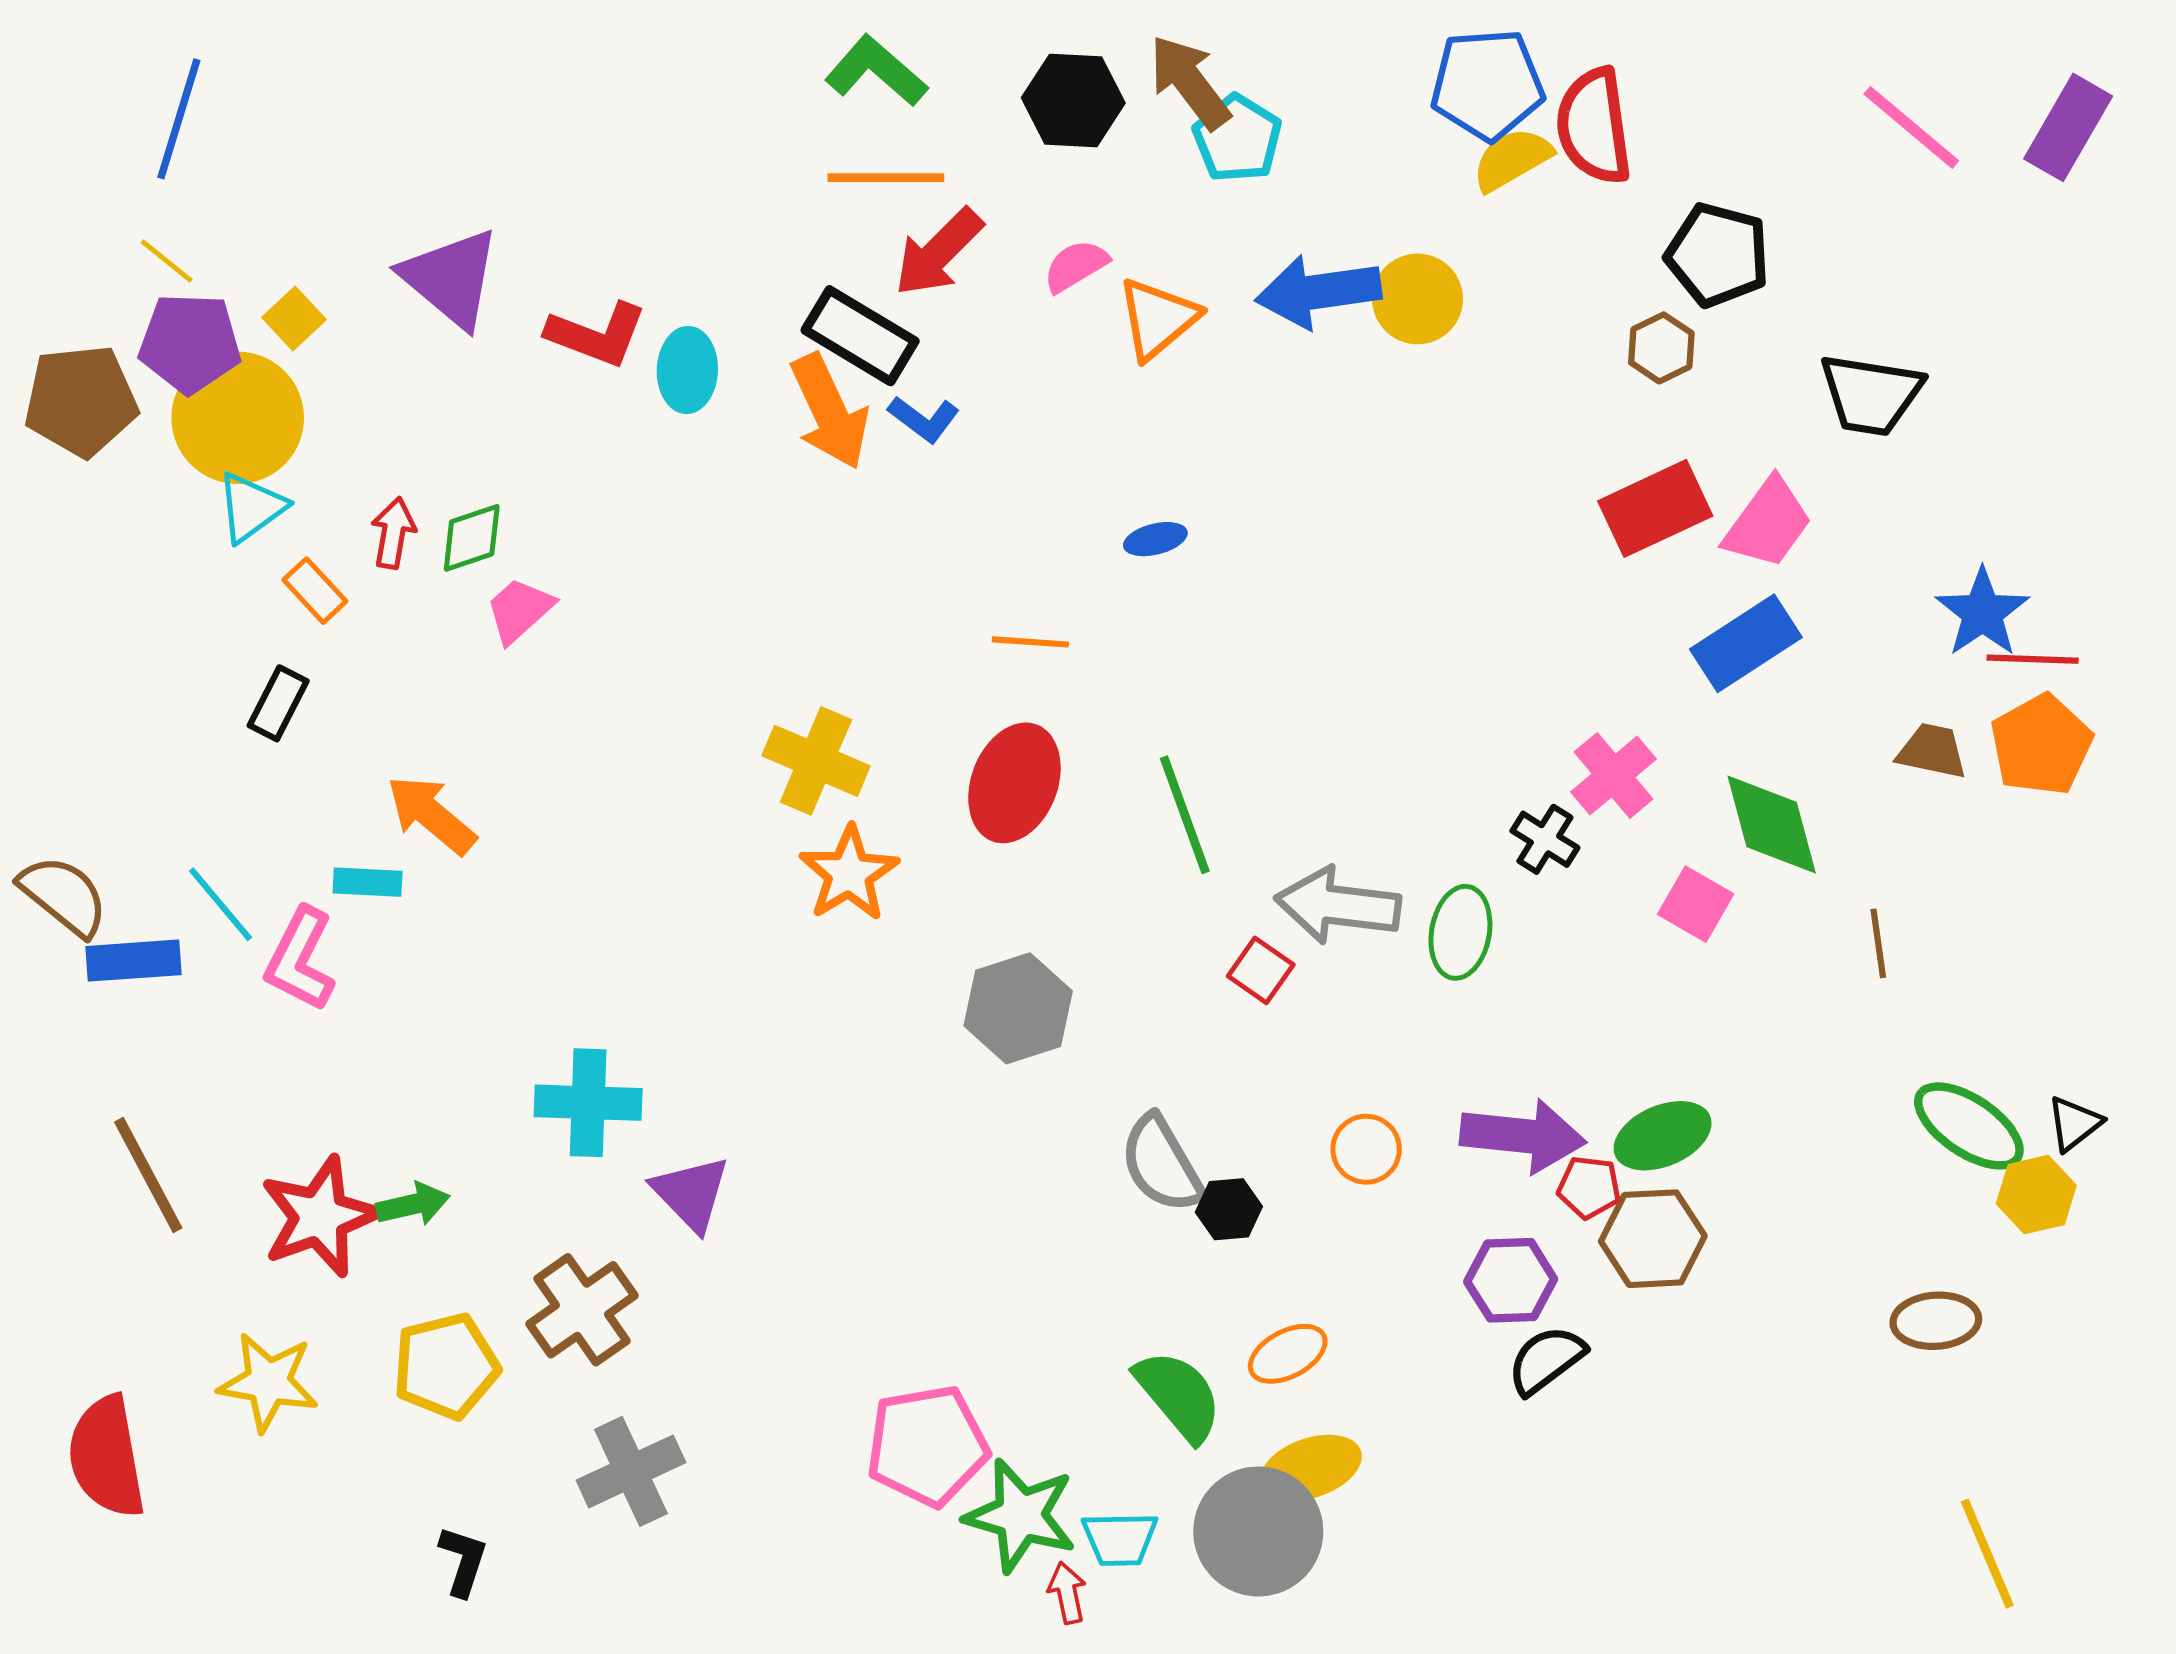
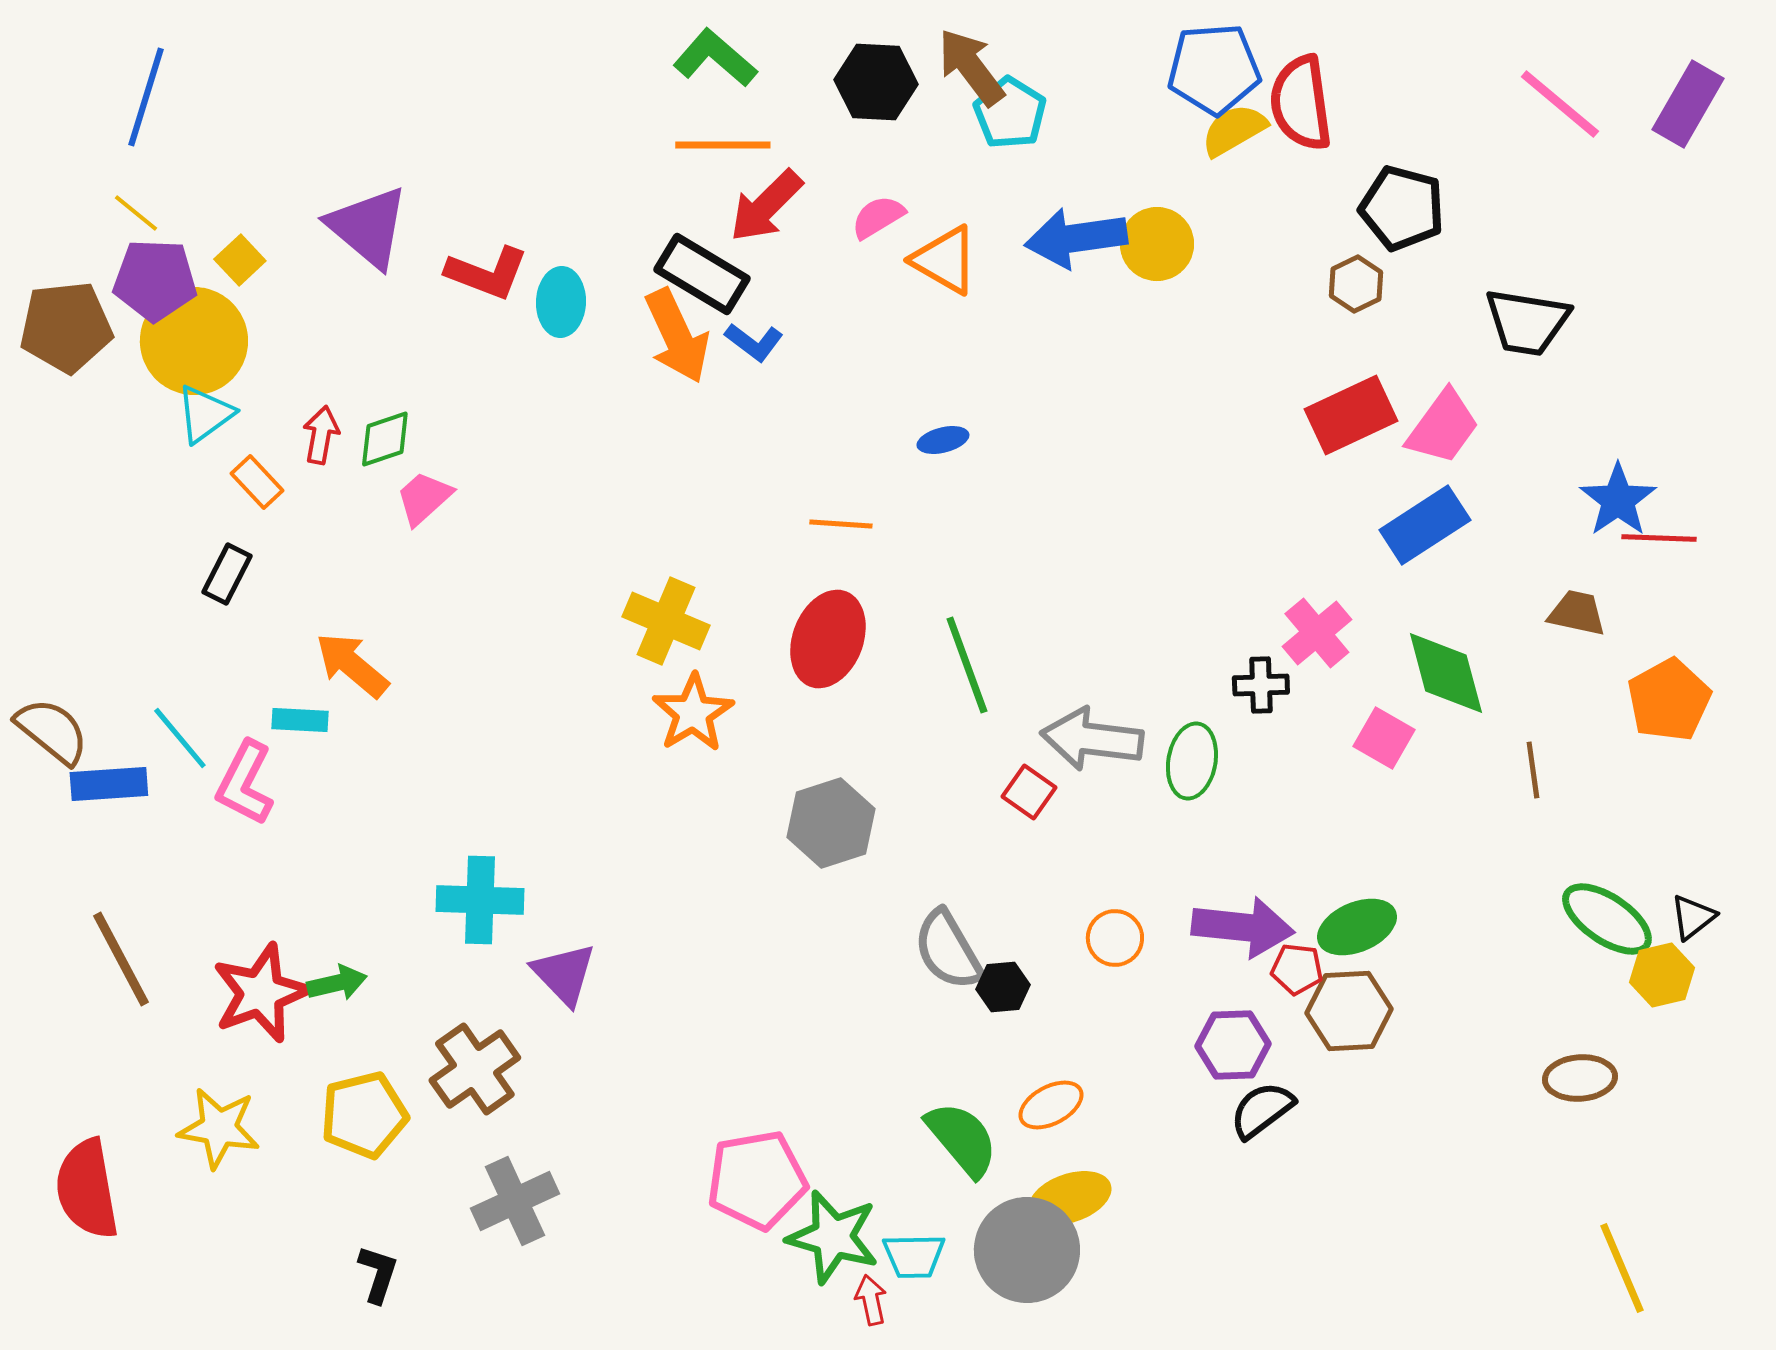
orange triangle: (1158, 319) -> (945, 260), turned -50
orange pentagon: (2041, 745) -> (1669, 700), moved
black cross: (1545, 839) -> (1261, 685), turned -34

